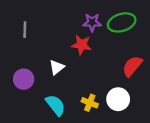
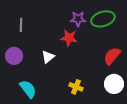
purple circle: (24, 79) -> (14, 56), moved
white circle: (118, 99) -> (114, 84), moved
cyan semicircle: (56, 105) -> (28, 89), moved

